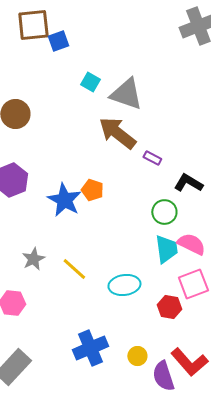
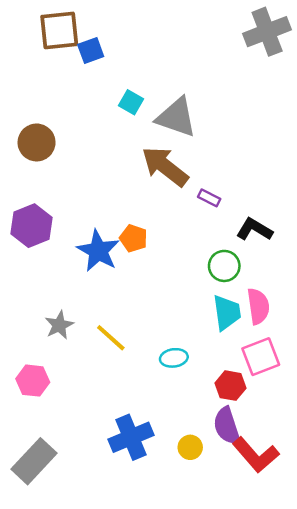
pink semicircle: (191, 244) -> (258, 306), turned 56
cyan ellipse: (124, 285) -> (174, 358), size x0.7
purple semicircle: (163, 376) -> (227, 426), moved

